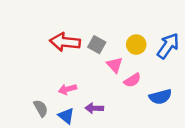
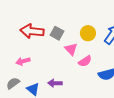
pink arrow: (67, 89) -> (23, 61), moved
gray semicircle: (41, 108) -> (13, 83), turned -96

